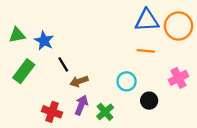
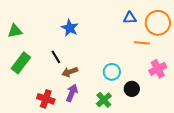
blue triangle: (147, 20) -> (130, 18), size x0.6
blue star: (44, 41) -> (70, 28), moved
orange line: (146, 51) -> (142, 43), moved
green cross: (105, 112) -> (104, 100), moved

